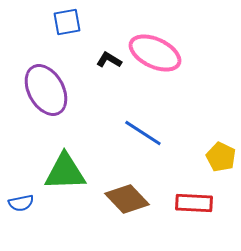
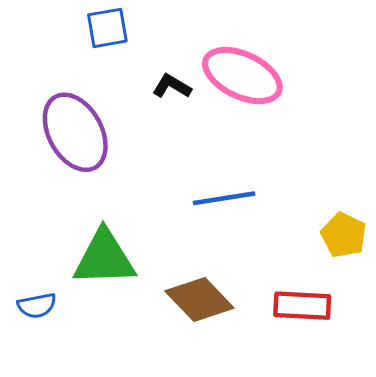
blue line: (143, 133) -> (224, 198), turned -42

